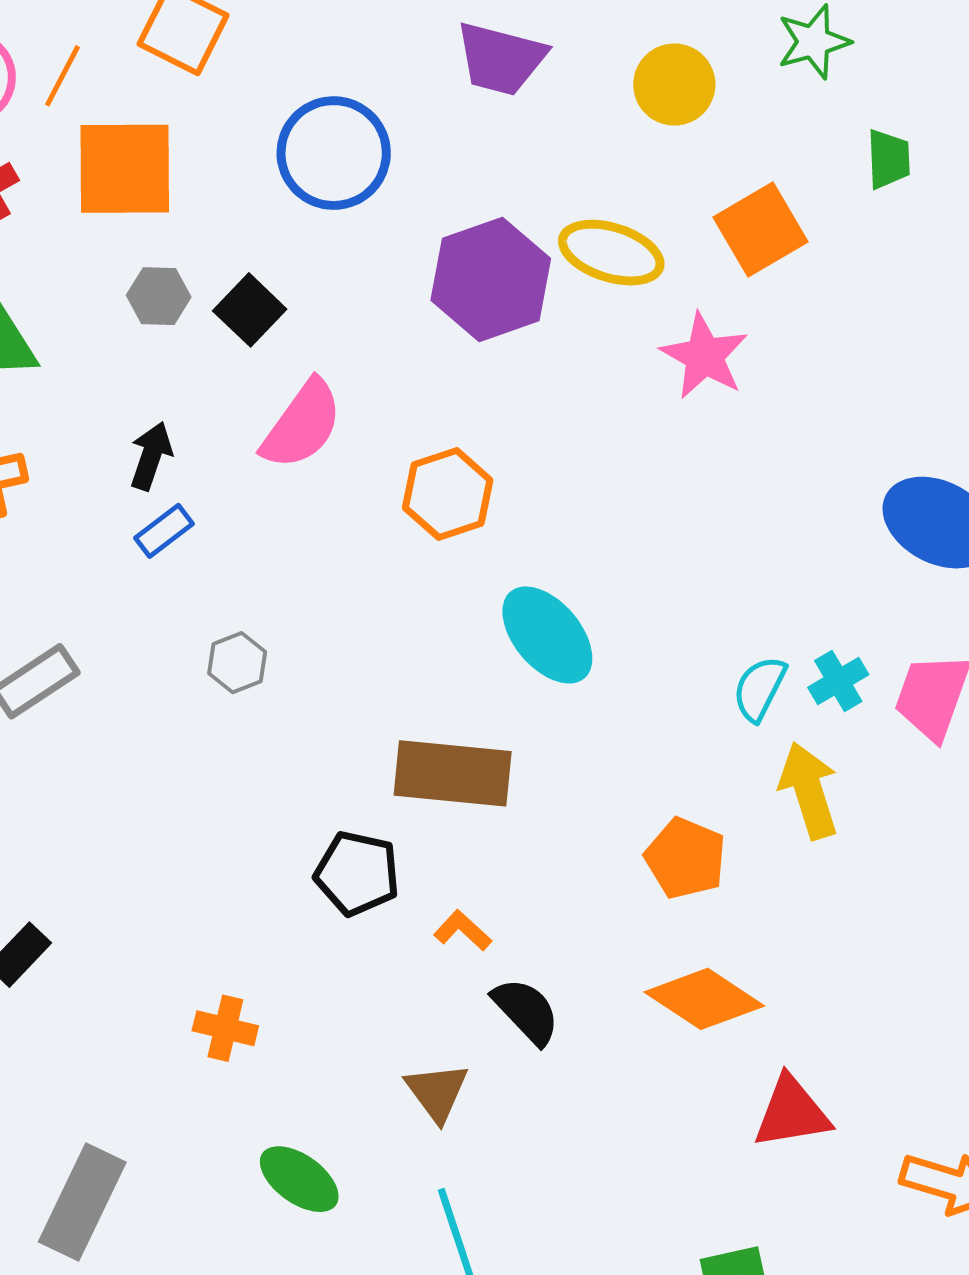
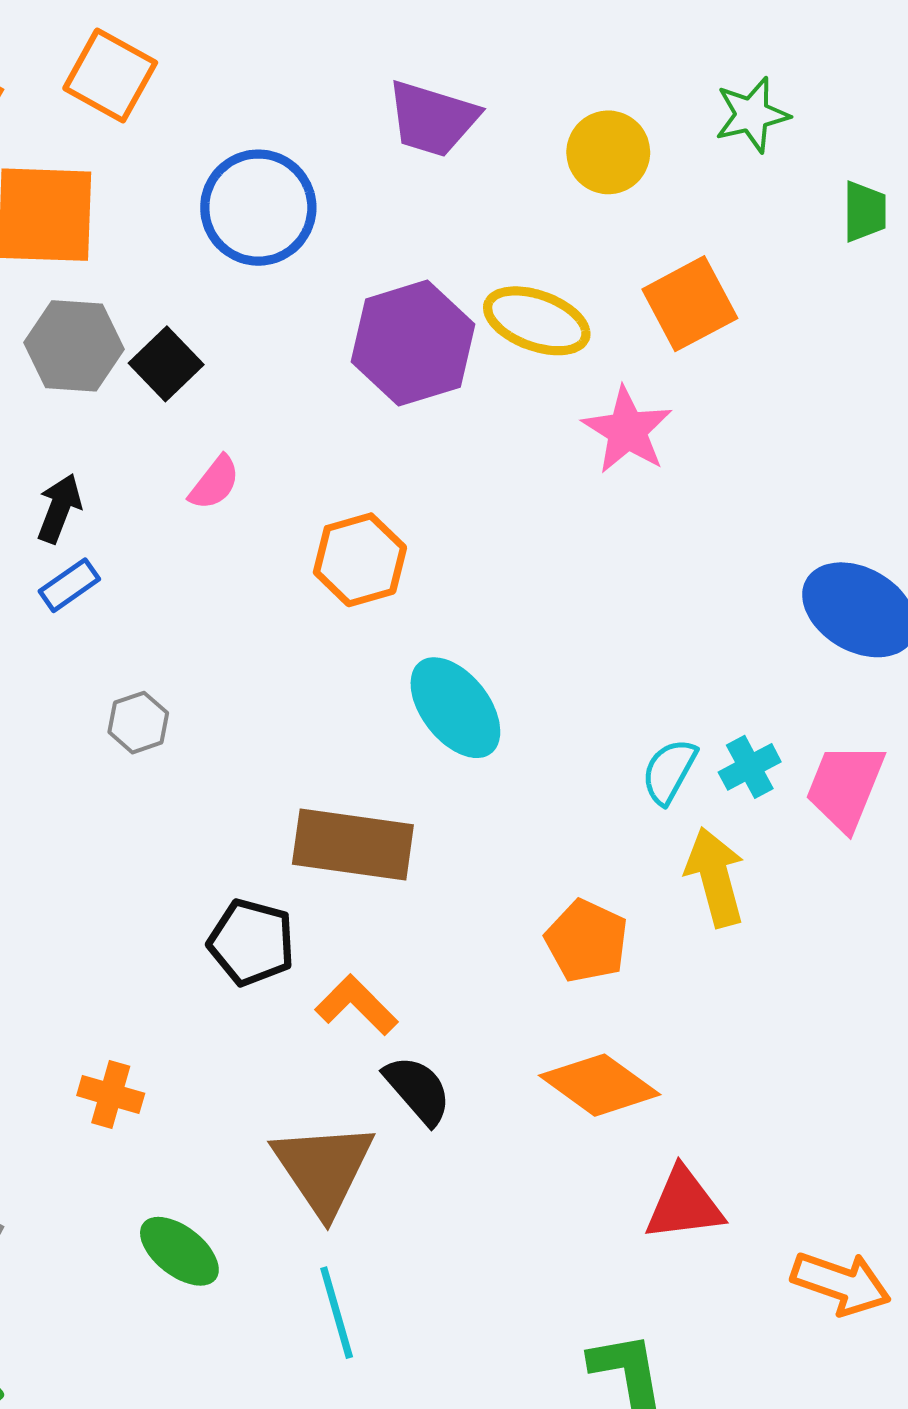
green trapezoid: (889, 159) -> (865, 212), moved
gray hexagon: (159, 296) -> (74, 346), size x1.5
pink semicircle: (302, 425) -> (214, 483), size x0.6
orange L-shape: (463, 931) -> (357, 1005), size x1.4
brown triangle: (437, 1092) -> (323, 1168), size x1.6

